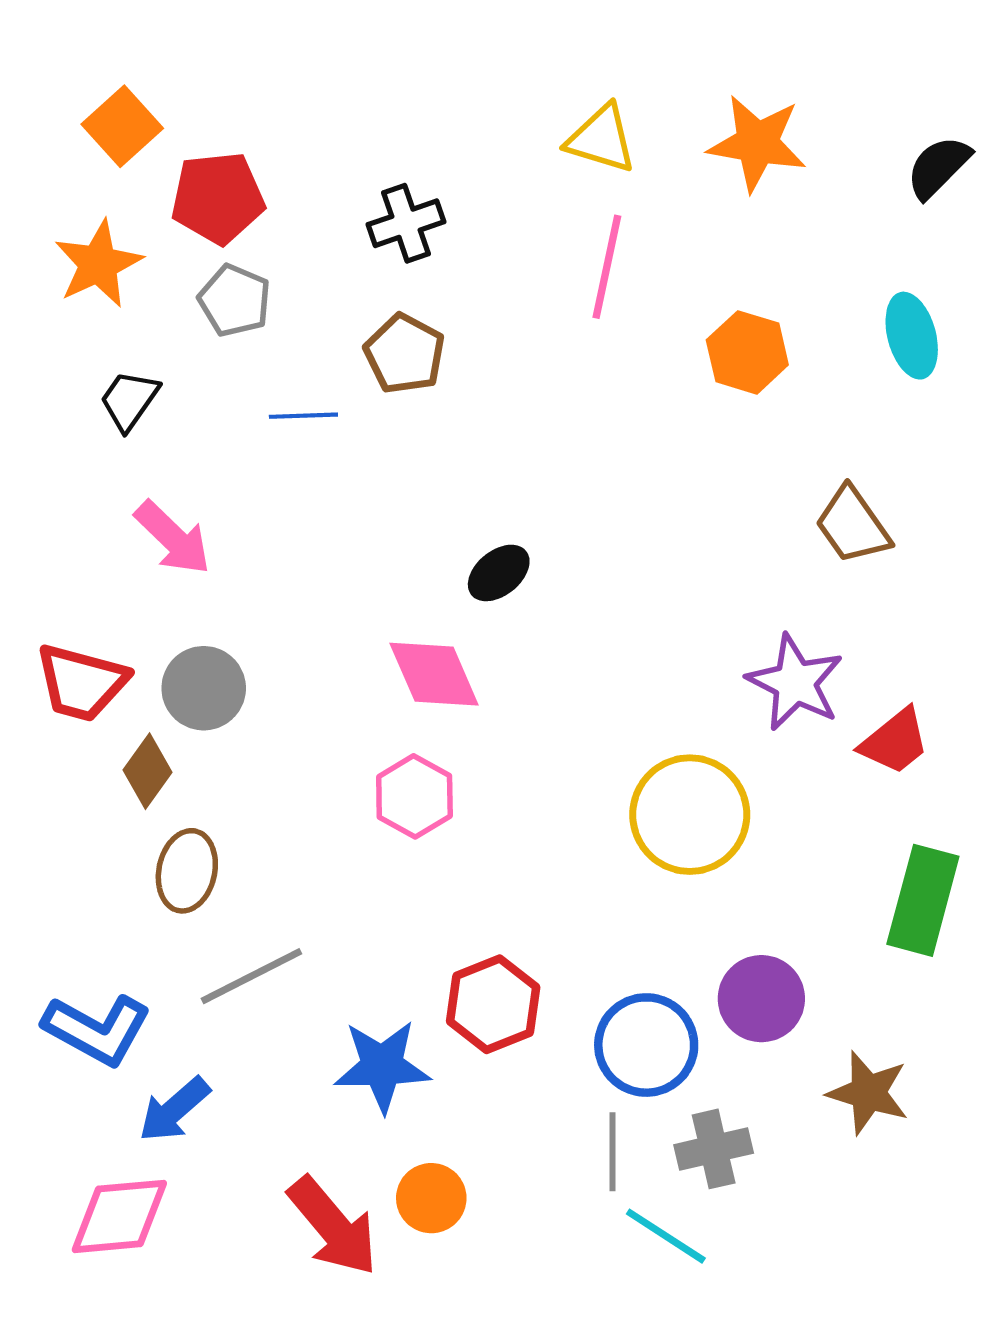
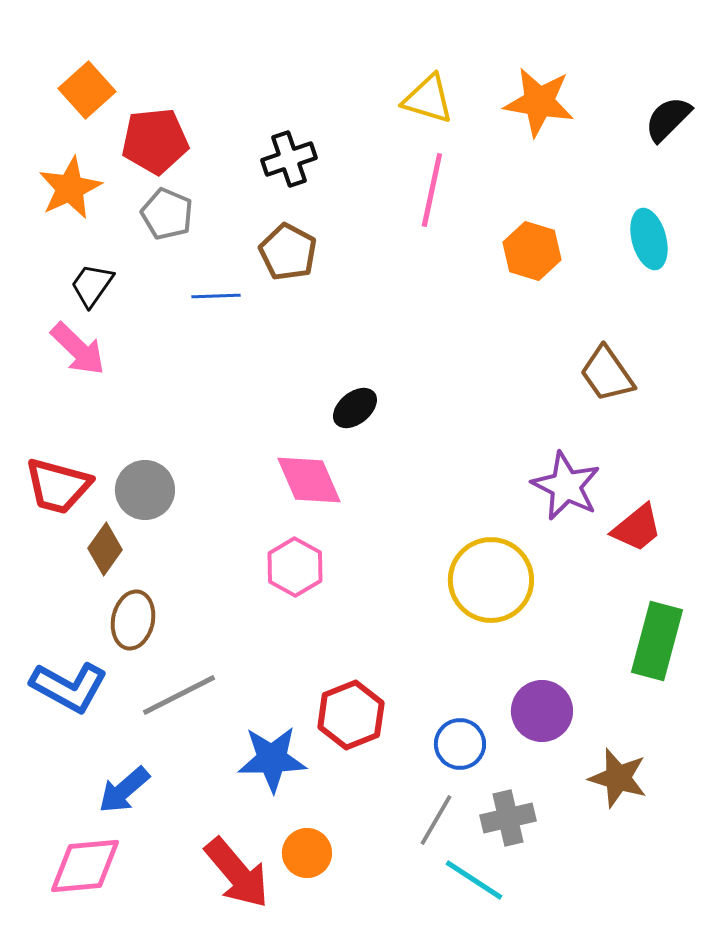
pink arrow: (173, 538) -> (78, 349), moved
blue L-shape: (97, 1030) -> (69, 687), moved
blue circle: (646, 1045) -> (460, 744), size x0.7
gray line: (612, 1152) -> (436, 820), turned 30

